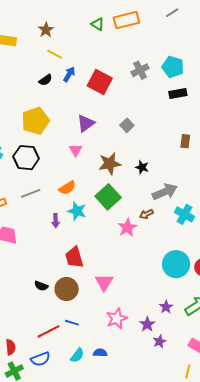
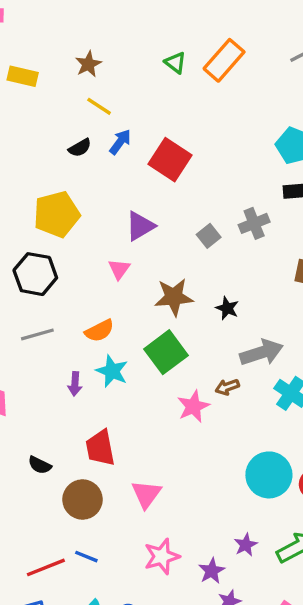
orange rectangle: (126, 20) -> (224, 60), turned -40
gray cross: (140, 70) -> (254, 223), moved
black semicircle: (41, 286) -> (40, 465), moved

